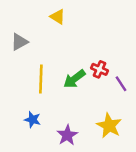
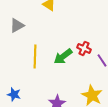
blue star: (33, 120) -> (14, 94), moved

